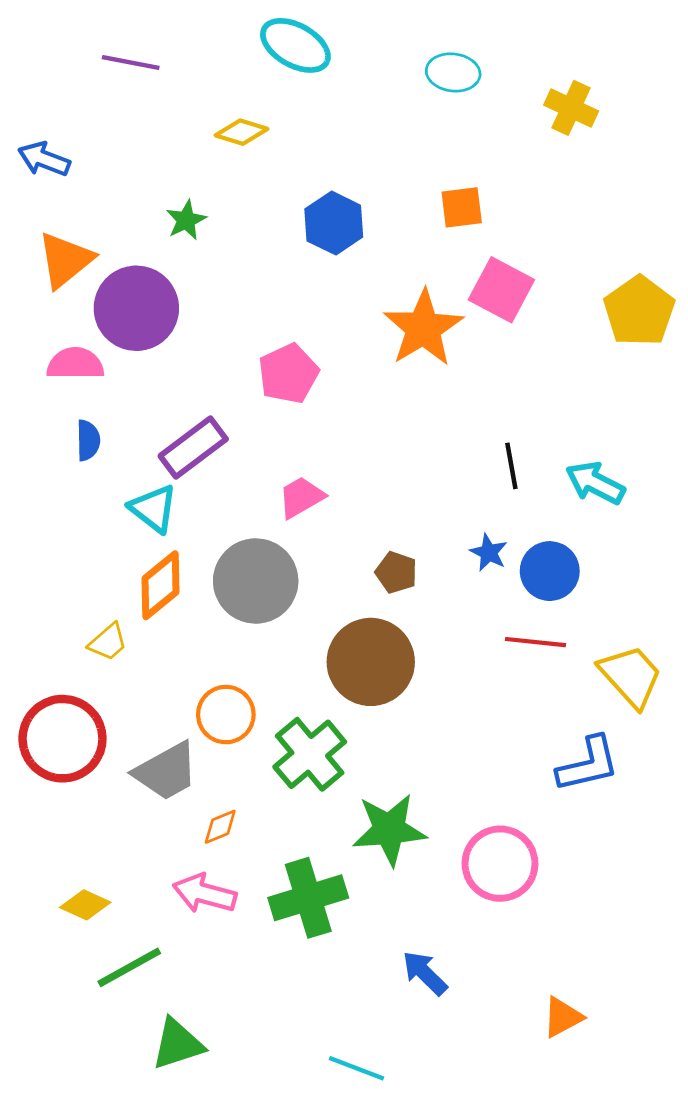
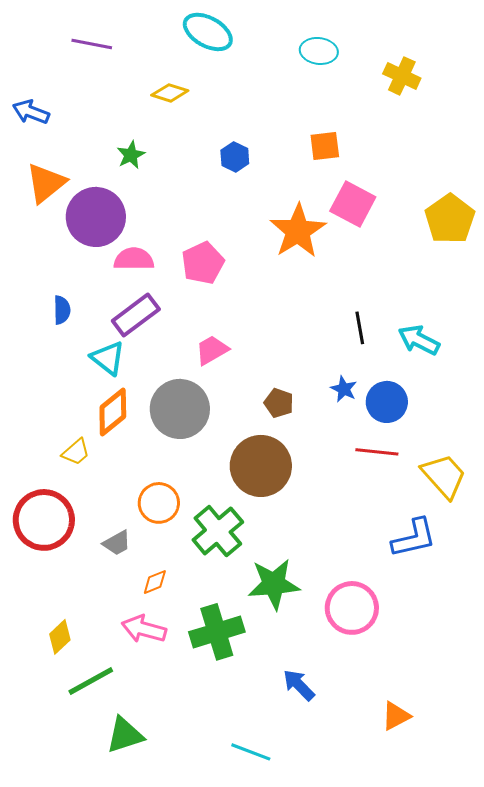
blue hexagon: (334, 223) -> (235, 157), size x0.7
pink semicircle: (75, 364) -> (134, 259), moved
gray trapezoid: (166, 771) -> (117, 543), size x0.6
yellow diamond: (85, 905) -> (60, 637), turned -68

